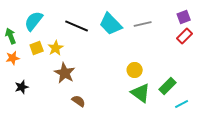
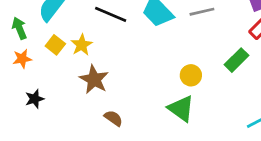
yellow square: (37, 48) -> (55, 45), turned -32
green rectangle: (168, 86) -> (237, 60), moved
green triangle: (141, 93) -> (181, 108), moved

